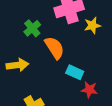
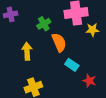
yellow arrow: (18, 65) -> (27, 51), turned -96
red star: (89, 90) -> (89, 81), moved

